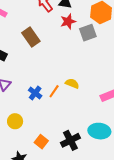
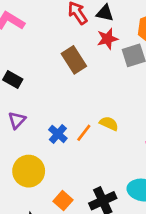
brown rectangle: (31, 37) -> (74, 60), moved
yellow circle: (15, 121) -> (29, 171), size x1.5

